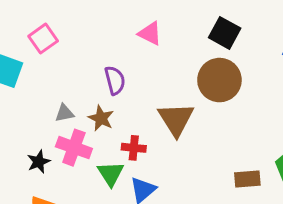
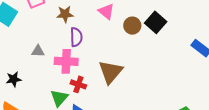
brown circle: (219, 80) -> (132, 26), moved, size x0.6
brown star: (101, 118) -> (65, 14), moved, turned 30
pink cross: (74, 148) -> (66, 61), moved, turned -30

